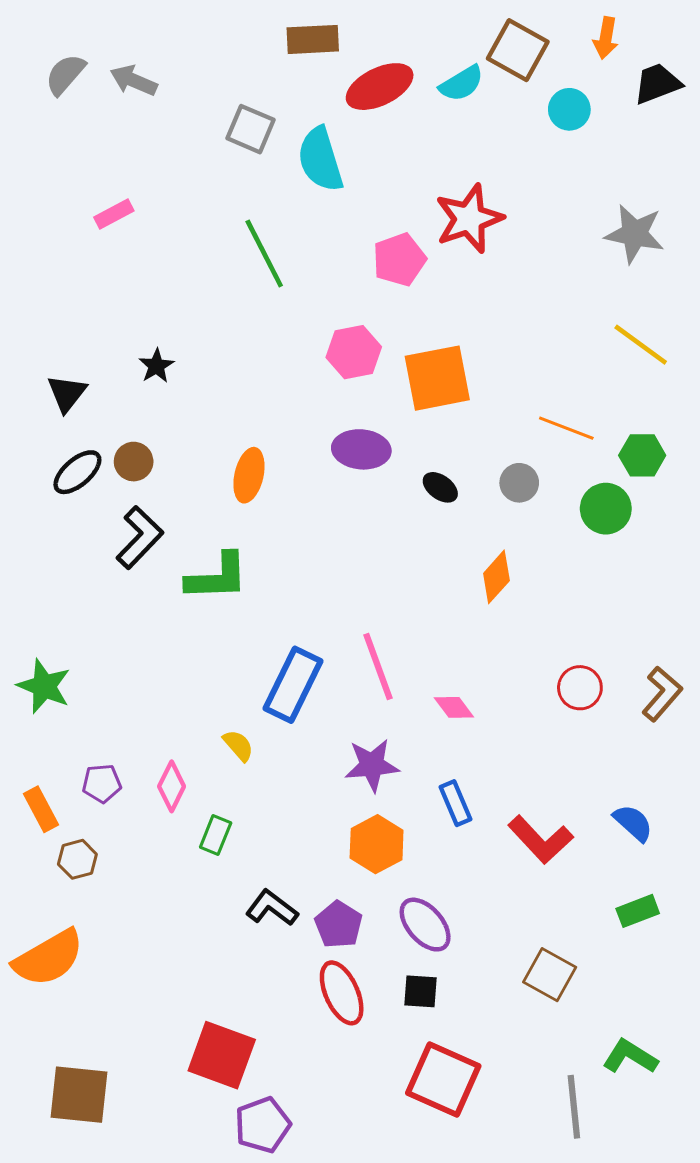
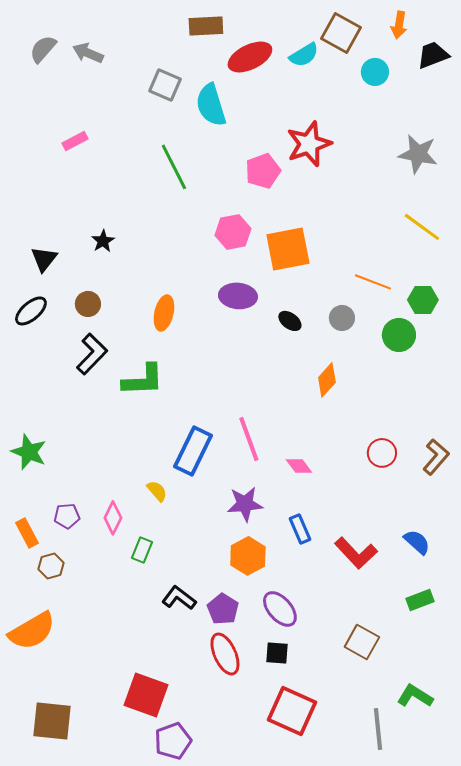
black ellipse: (77, 472) -> (31, 311), moved

